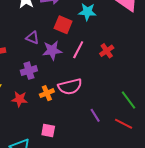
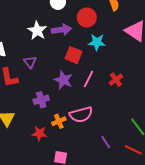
purple triangle: (33, 38) -> (30, 62), moved, turned 32
purple star: (52, 50) -> (63, 80), turned 30
red star: (20, 99) -> (39, 133), moved

